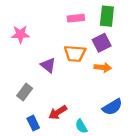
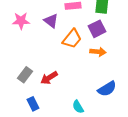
orange trapezoid: (75, 54) -> (72, 39), turned -55
purple triangle: (48, 65) -> (51, 21), moved
red arrow: (58, 112) -> (49, 78), moved

